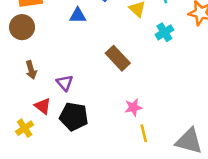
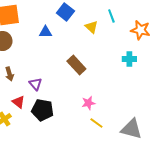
cyan cross: (164, 32) -> (129, 59), moved, turned 32
yellow line: (144, 133) -> (96, 123), turned -40

